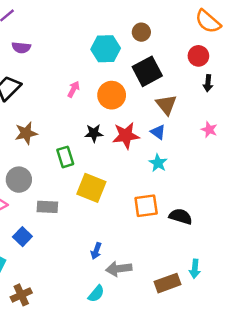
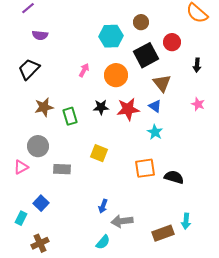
red circle: (198, 56) -> (172, 42), moved
green rectangle: (65, 157) -> (70, 116), moved
yellow square: (91, 188) -> (99, 153), size x0.7
blue square: (22, 237) -> (41, 203), moved

